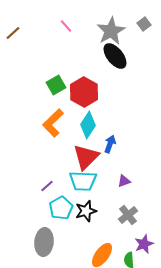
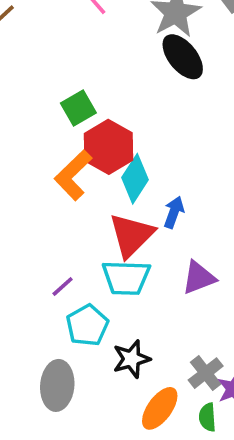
red hexagon: (84, 92) -> (109, 147), moved
purple triangle: (124, 181) -> (199, 278), size x1.5
black star: (86, 211) -> (131, 359), moved
gray cross: (128, 215) -> (206, 373), moved

